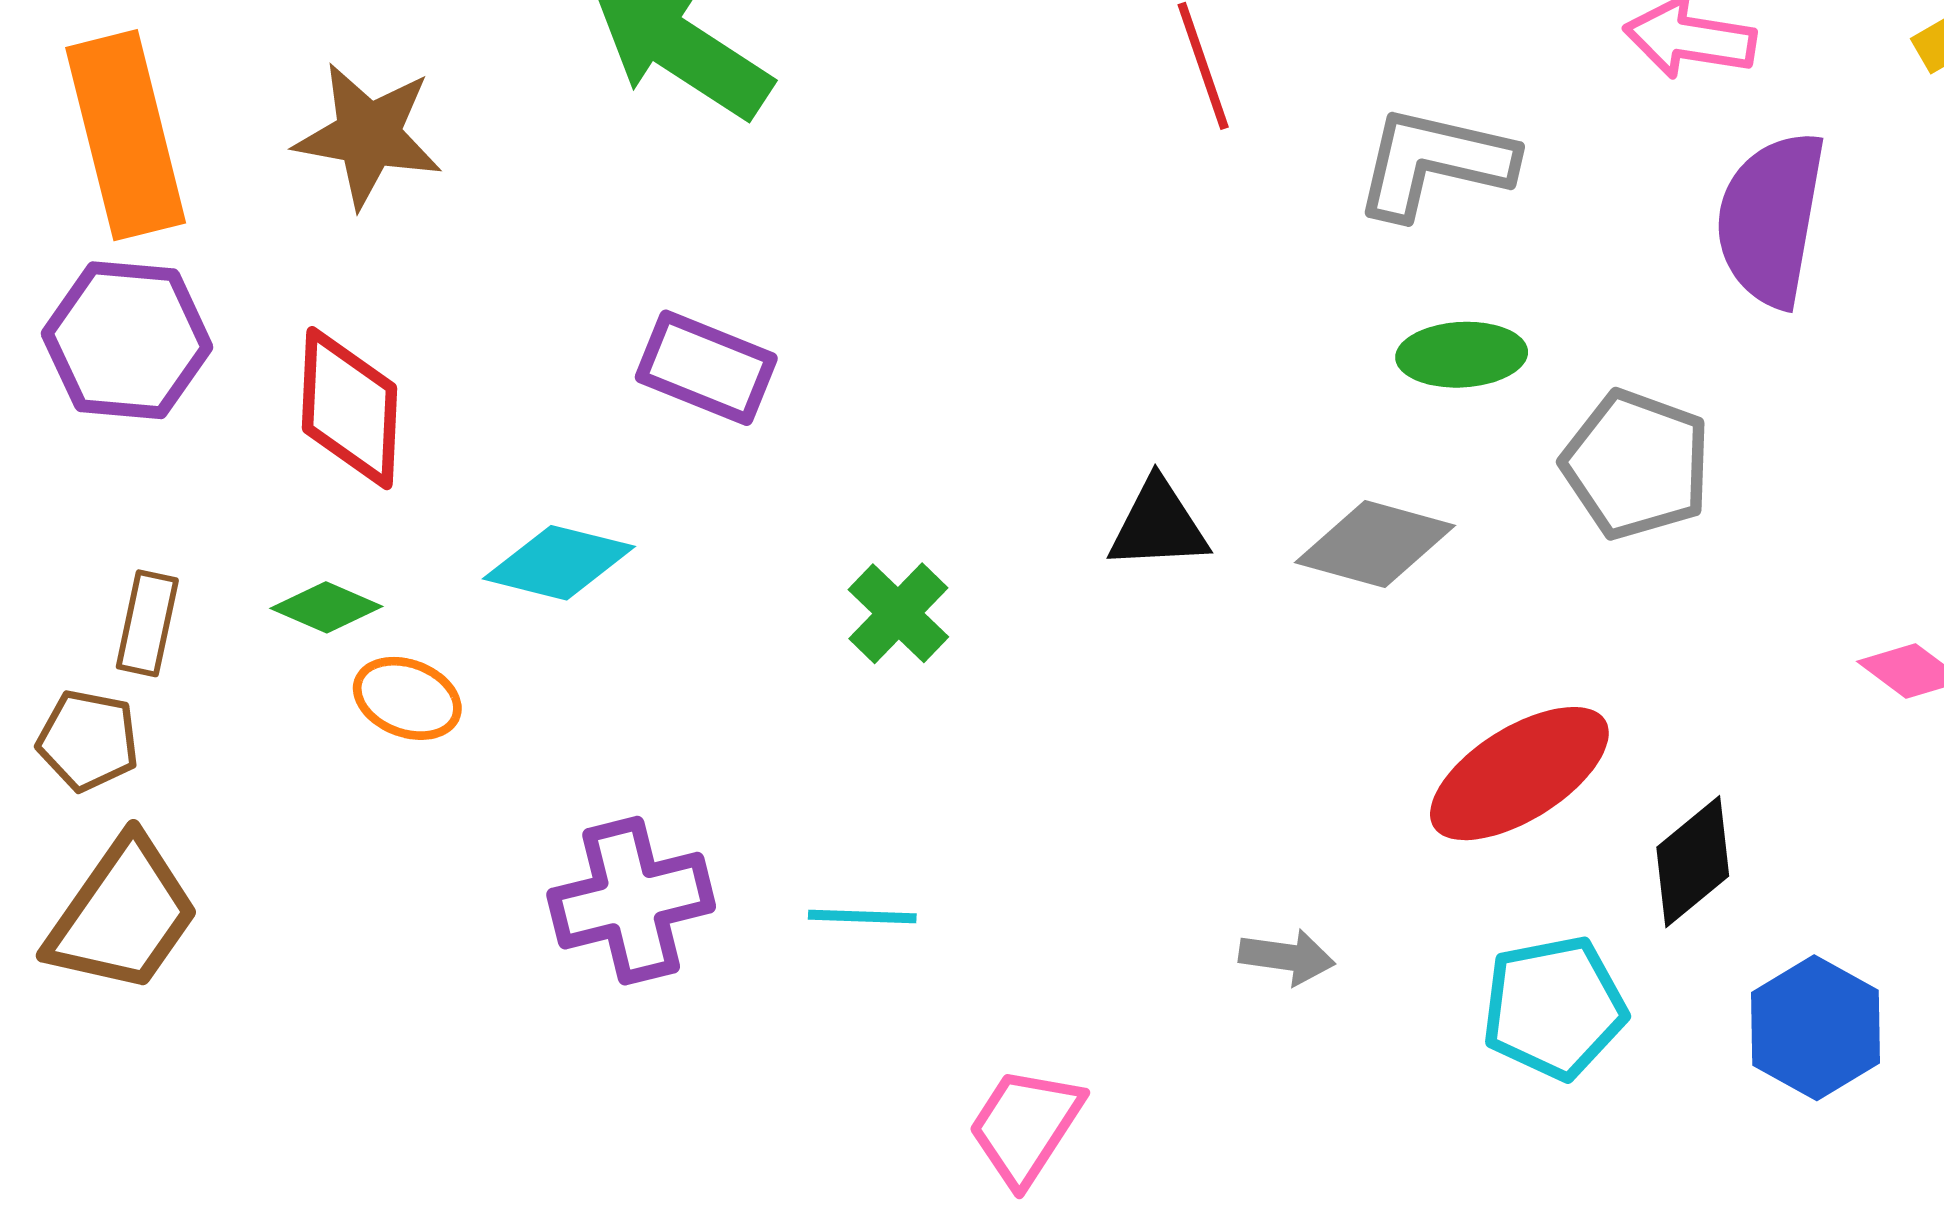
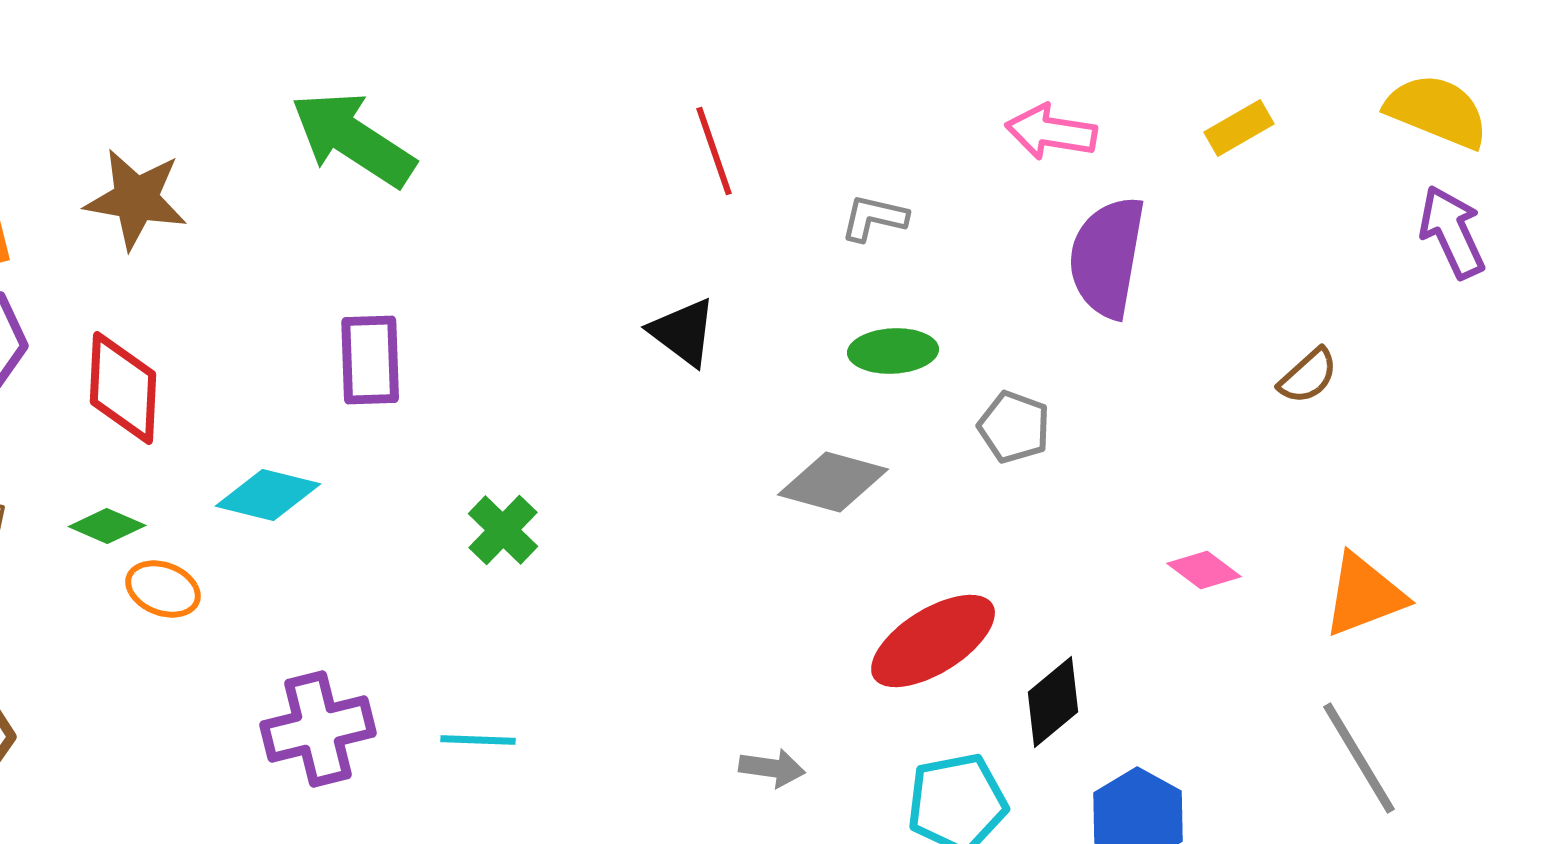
gray L-shape: (1434, 163) -> (874, 218), size x0.6
purple rectangle: (706, 368) -> (370, 360), turned 66
gray pentagon: (1636, 464) -> (1014, 427), size x0.7
black triangle: (1158, 525) -> (683, 332), moved, turned 40

